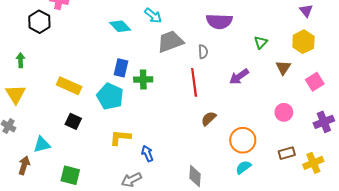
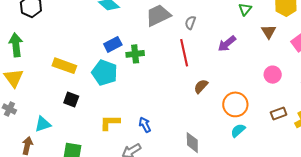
gray semicircle: (203, 52) -> (190, 23), turned -152
green arrow: (21, 60) -> (16, 45), size x1.6
blue rectangle: (121, 68) -> (113, 44), turned 54
yellow L-shape: (120, 138) -> (110, 123), moved

